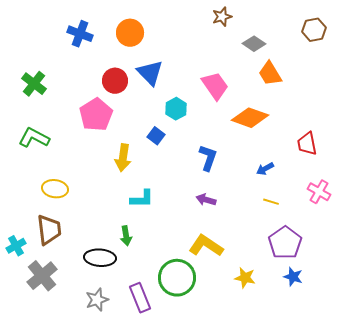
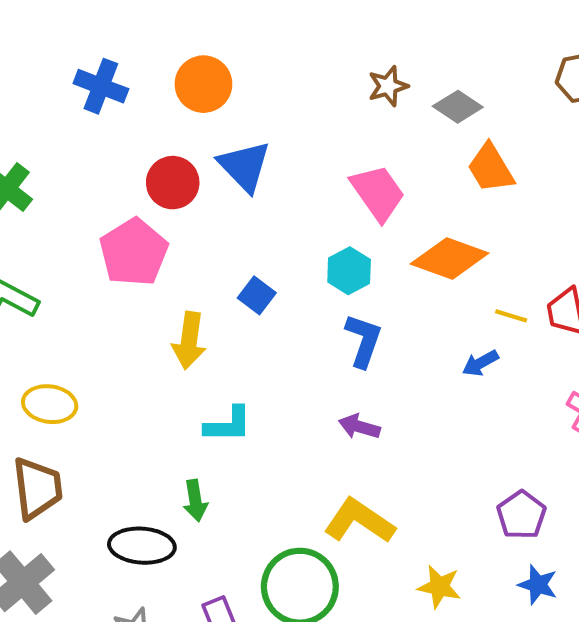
brown star: (222, 17) -> (388, 86), moved
cyan hexagon: (176, 109) -> (349, 271), moved
yellow line: (271, 202) -> (511, 316), moved
purple pentagon: (285, 243) -> (521, 515), size x0.7

